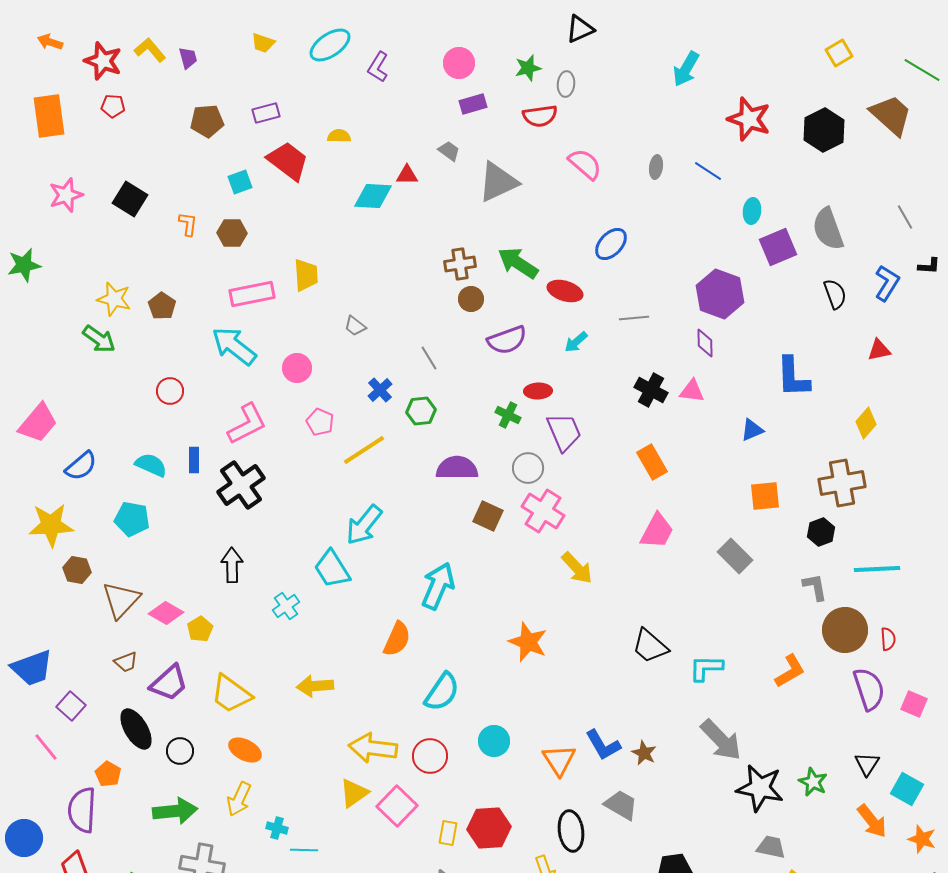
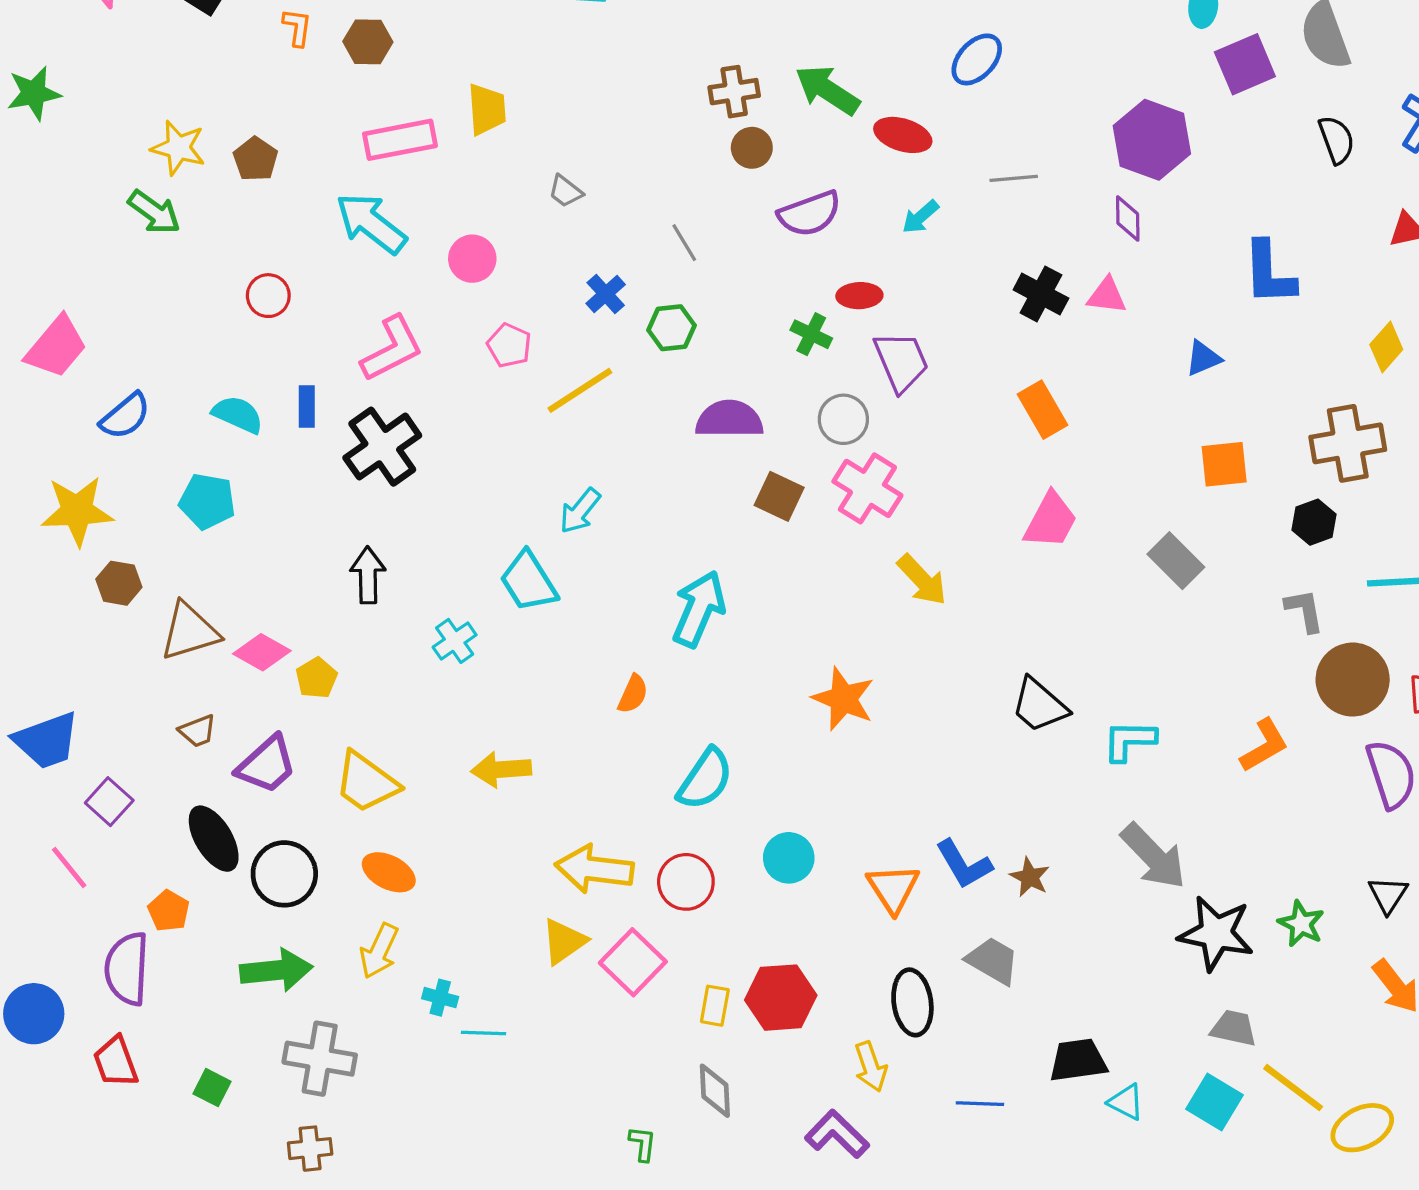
cyan arrow: (364, 525) -> (580, 511), size x0.7
brown triangle: (121, 600) -> (190, 631), turned 30
orange semicircle: (397, 639) -> (633, 694), size x0.7
black circle: (180, 751) -> (284, 874), size x1.5

